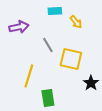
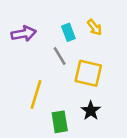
cyan rectangle: (55, 11) -> (68, 32), moved, turned 72
black star: (91, 83) -> (91, 111), moved

